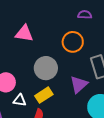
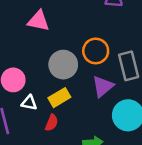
orange circle: (73, 42) -> (96, 51), moved

